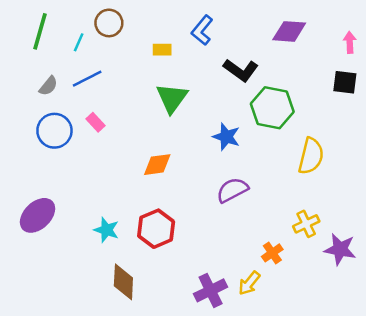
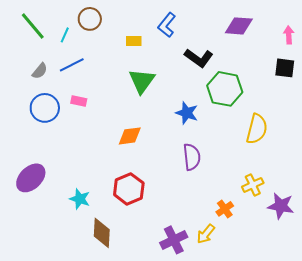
green line: (40, 31) -> (33, 26), turned -56
pink rectangle: (96, 122) -> (79, 101), turned -35
purple semicircle: (232, 190) -> (192, 157), turned 112
cyan star: (106, 230) -> (80, 199), moved

